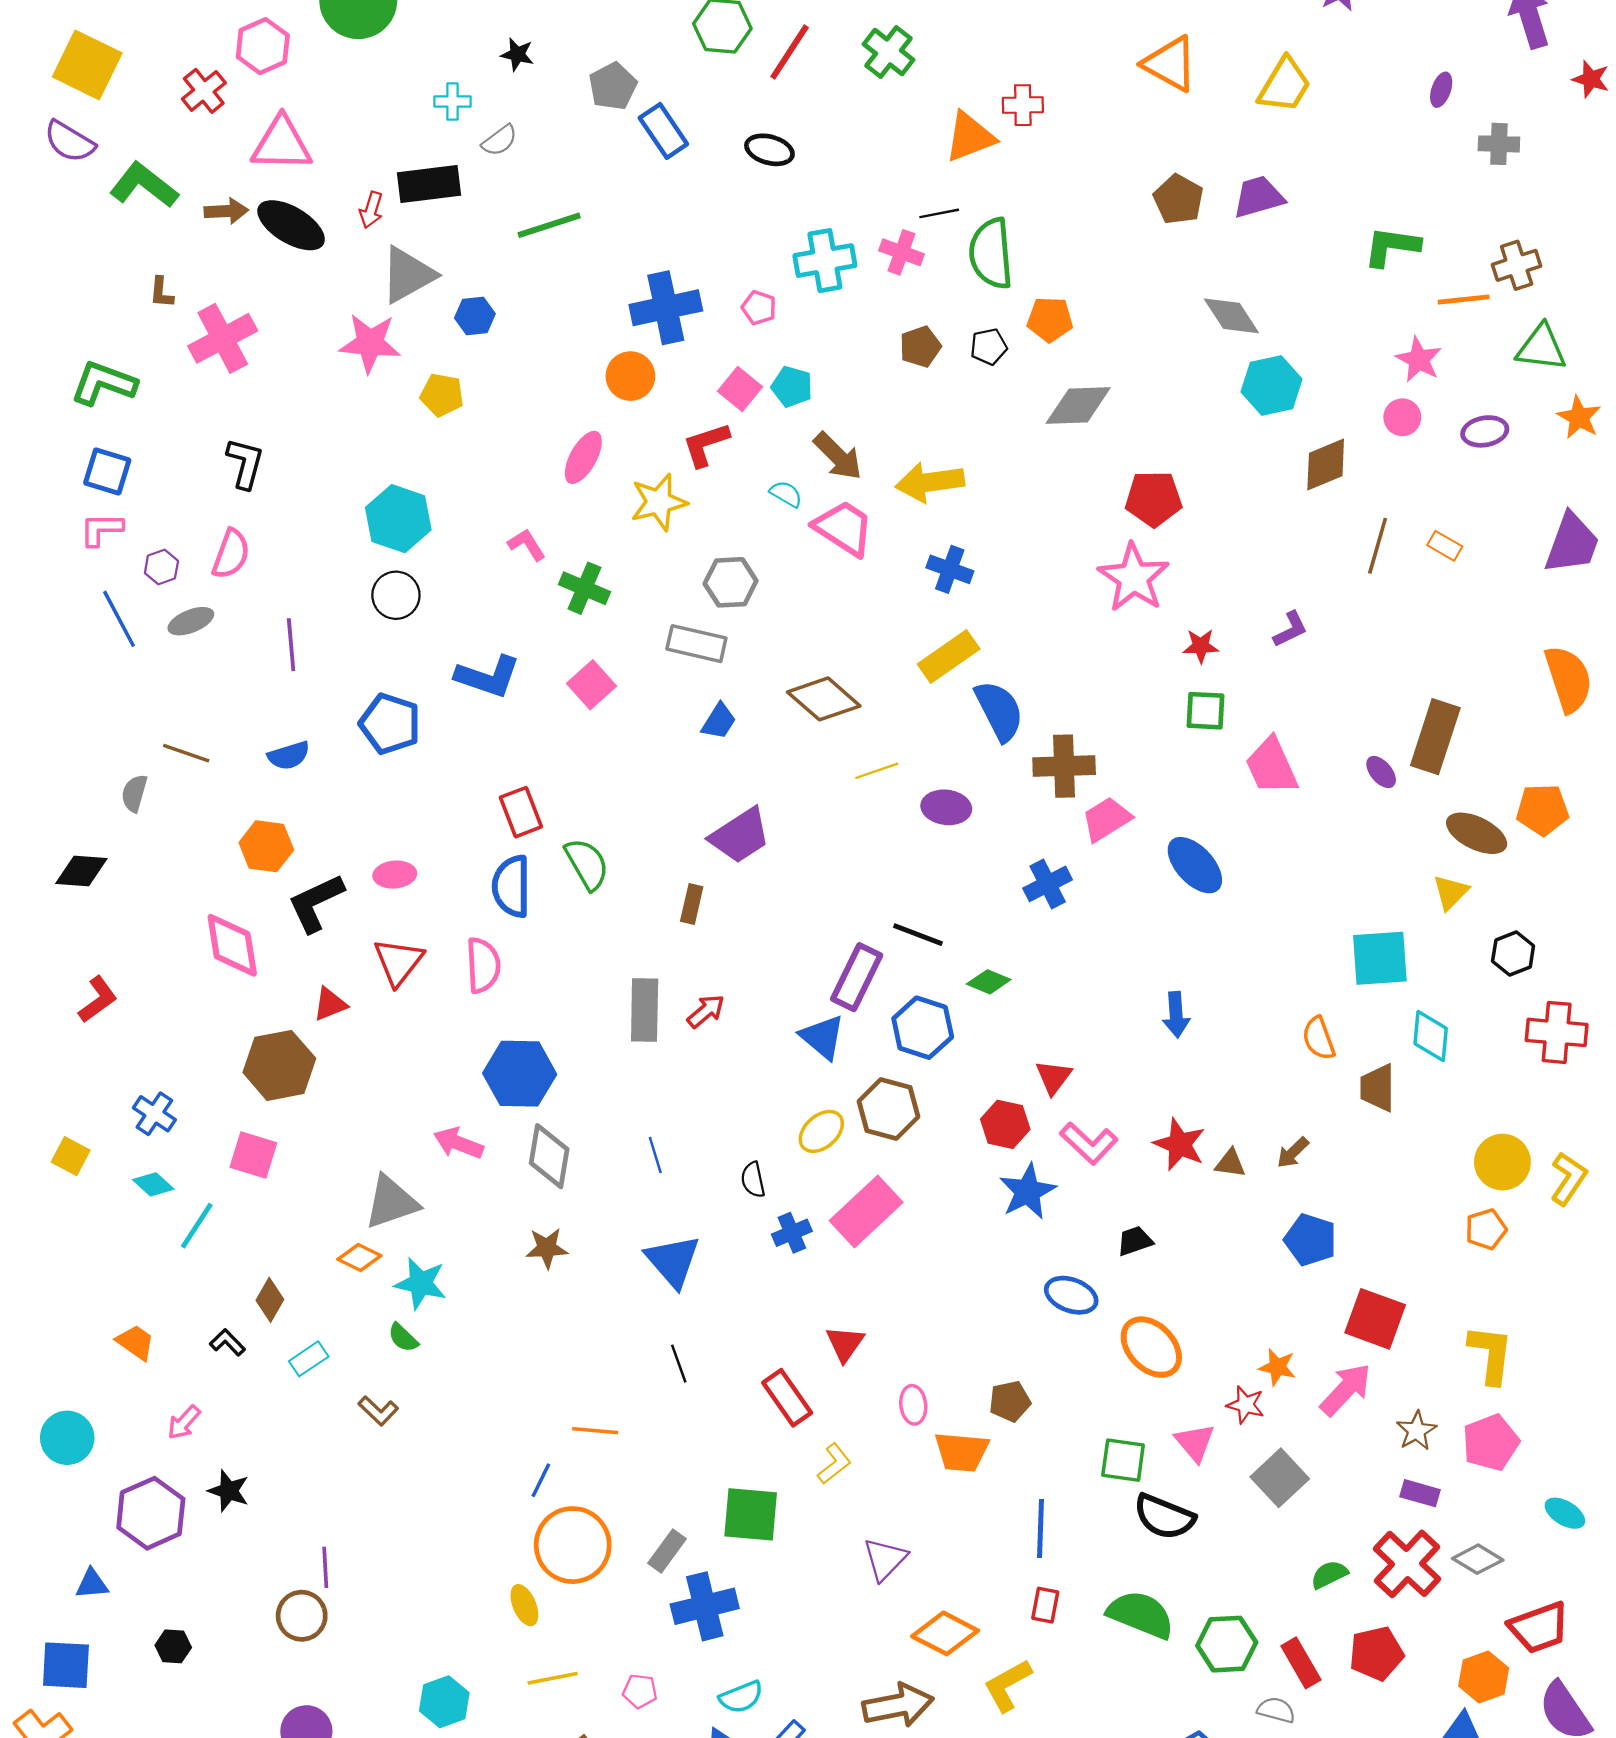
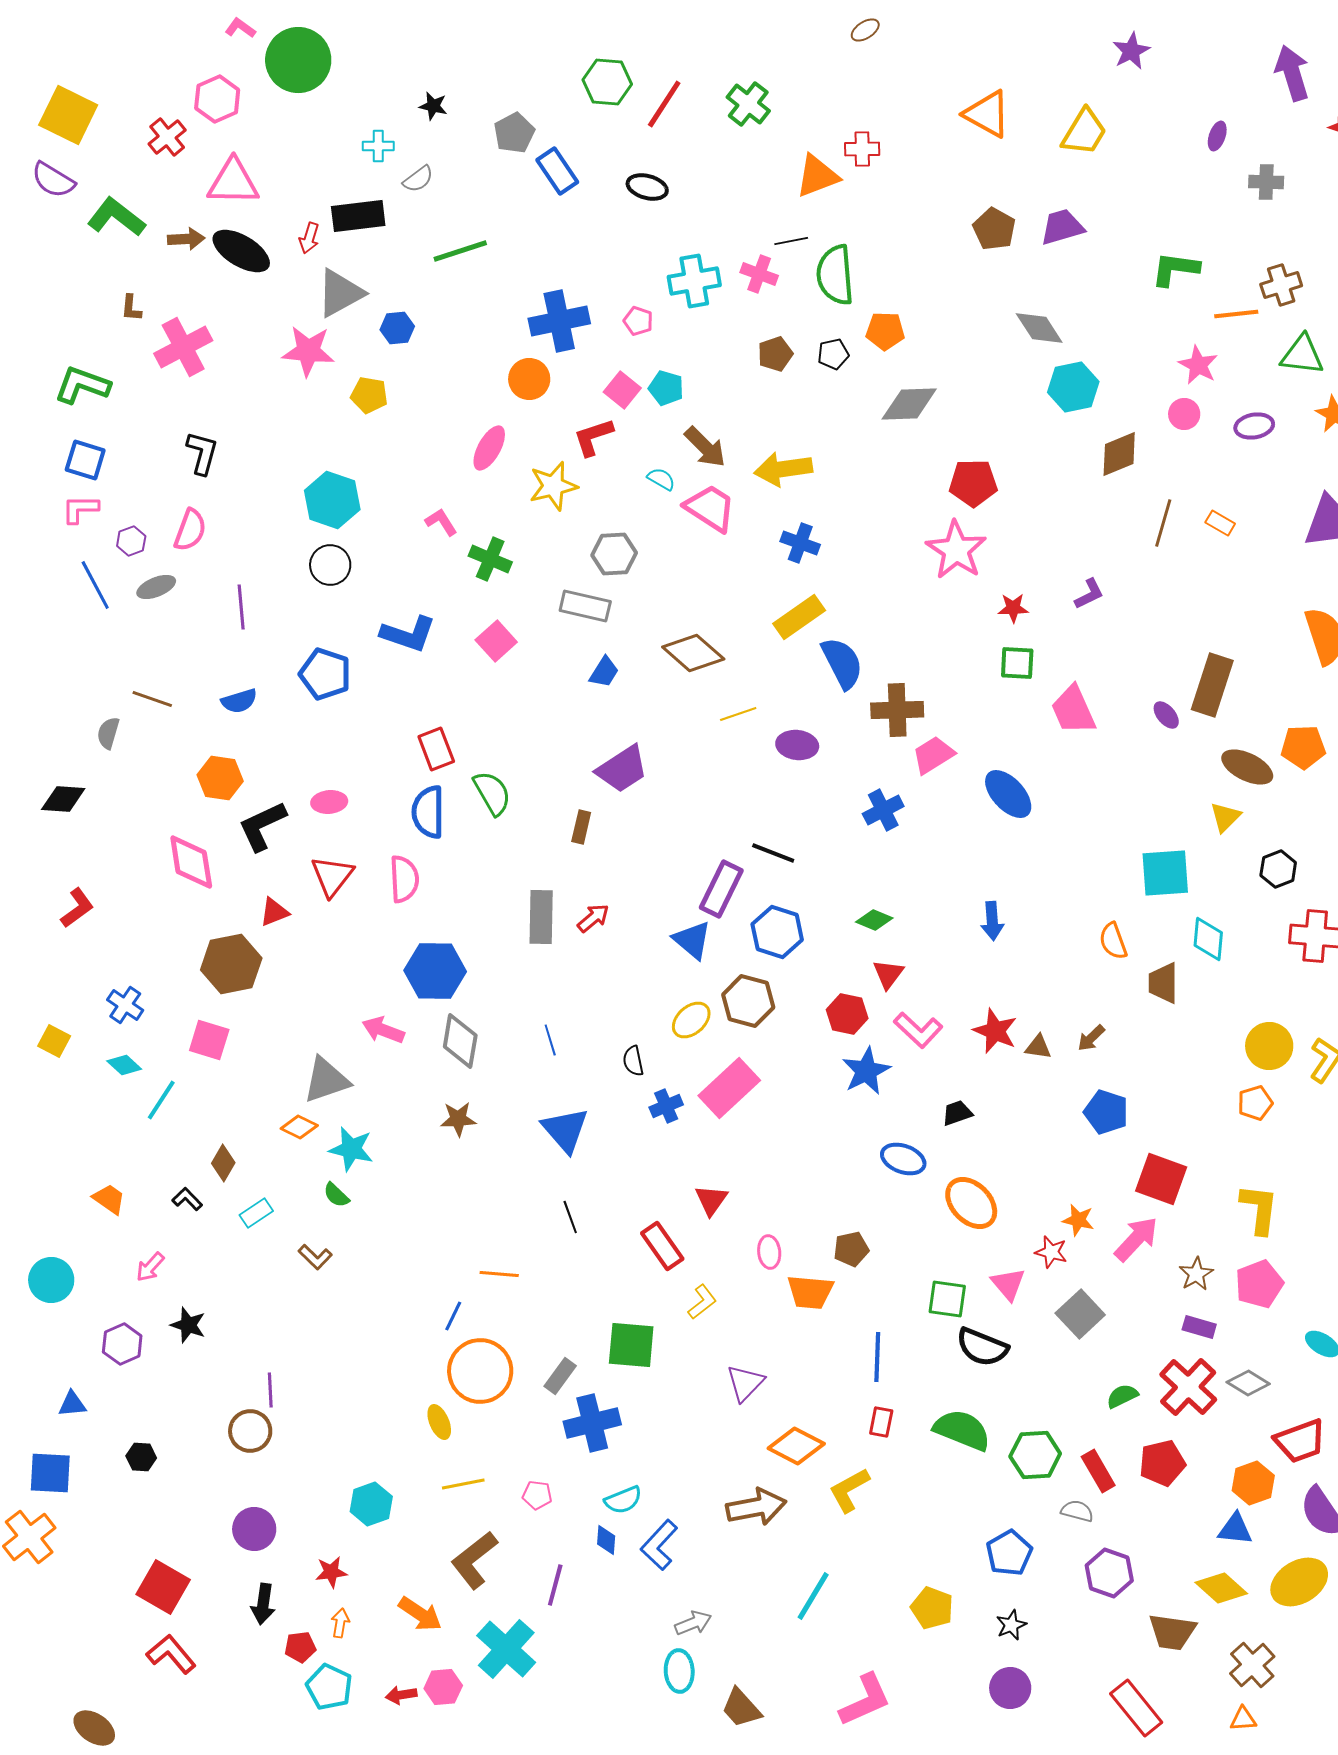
green diamond: (989, 982) -> (874, 920), moved
purple hexagon: (151, 1513) -> (122, 1344), size x0.7

